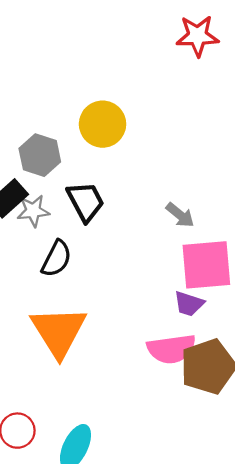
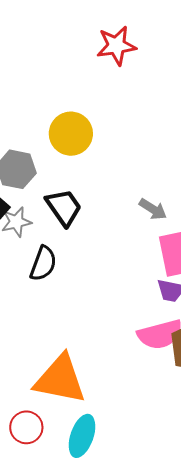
red star: (197, 36) -> (116, 46), moved
orange triangle: (59, 331) -> (60, 379), moved, turned -40

